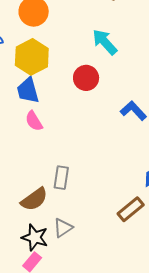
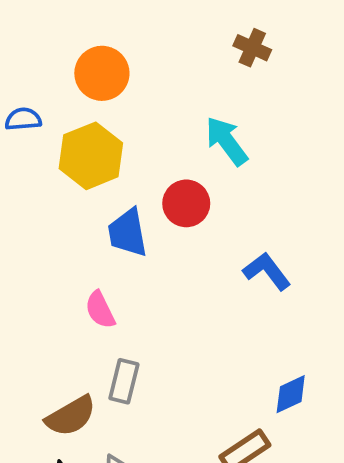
blue trapezoid: (28, 90) -> (128, 233), moved
pink semicircle: (34, 121) -> (100, 310), moved

